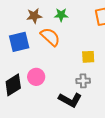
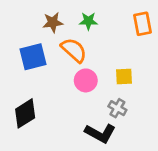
pink circle: (36, 77) -> (86, 80), moved
gray cross: (83, 81) -> (117, 108), turned 32

